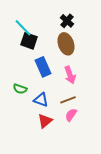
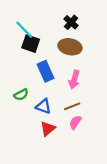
brown ellipse: (66, 44) -> (70, 47), turned -60
pink arrow: (70, 75) -> (74, 80), turned 36
green semicircle: (20, 89) -> (21, 95), turned -48

